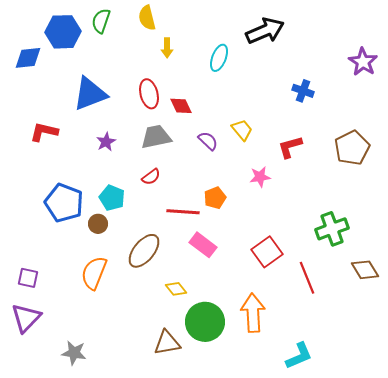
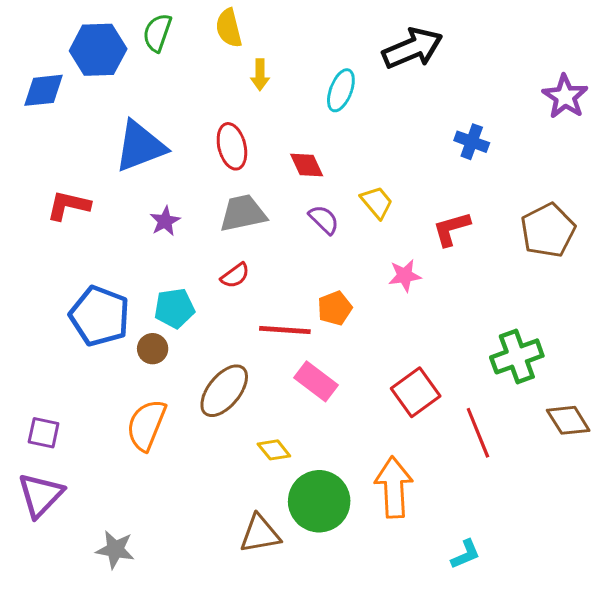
red diamond: (181, 106) -> (307, 165), moved
cyan pentagon: (112, 198) -> (174, 308), turned -30
cyan L-shape: (299, 356) -> (465, 554), size x0.7

